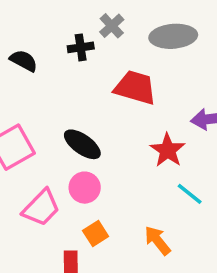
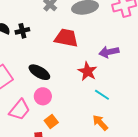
black cross: (81, 47) -> (22, 31), moved
orange arrow: (157, 240) -> (100, 123), moved

